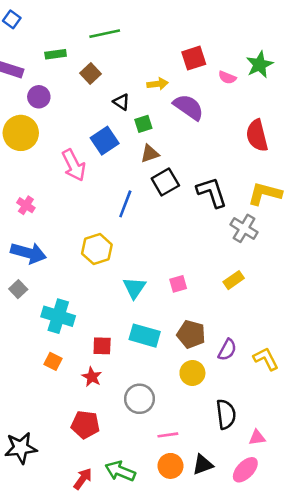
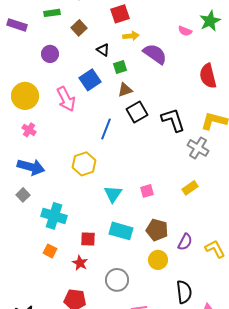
red square: (194, 58) -> (120, 14), moved
purple circle: (39, 97) -> (50, 54), moved
yellow circle: (21, 133) -> (25, 96), moved

